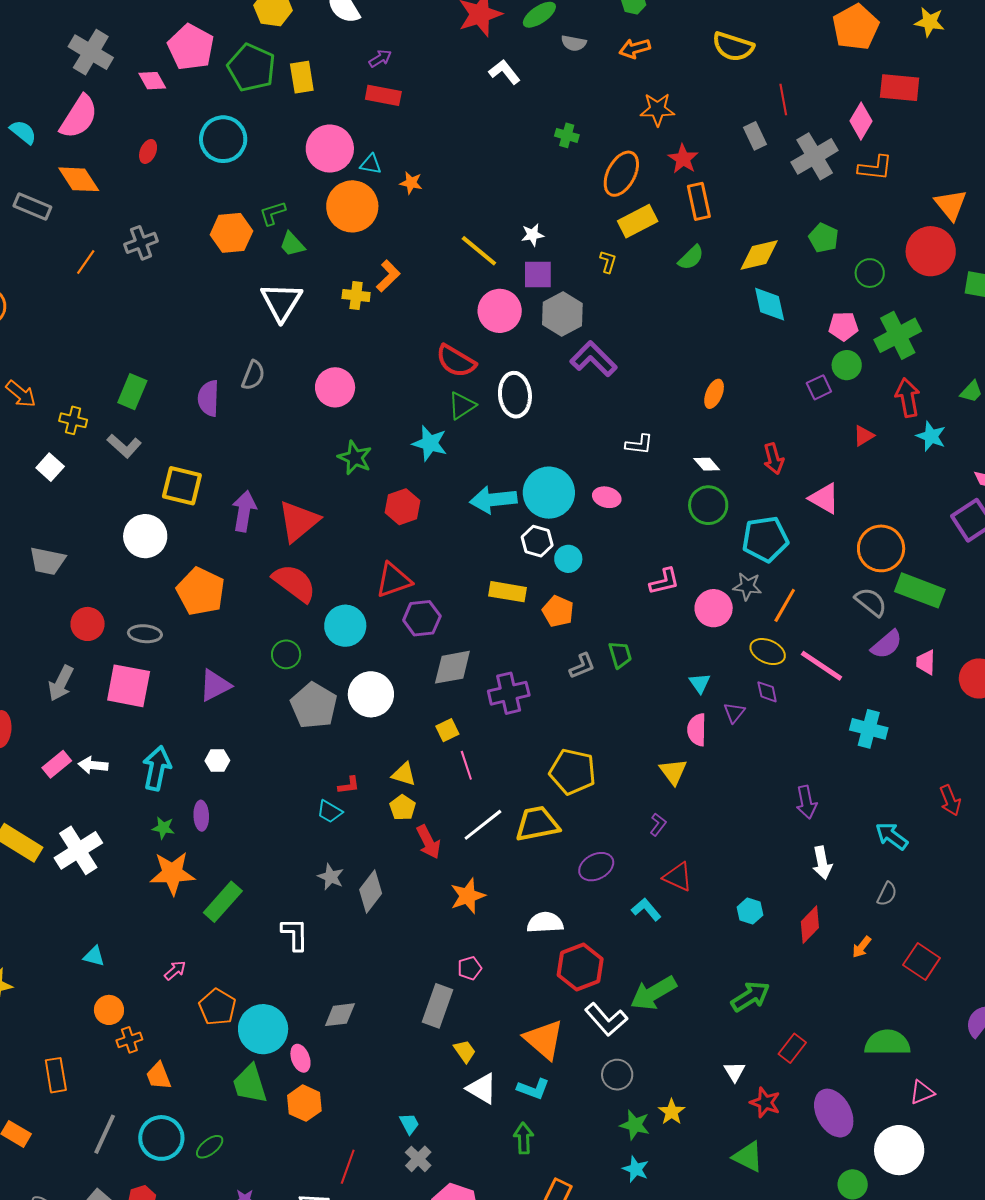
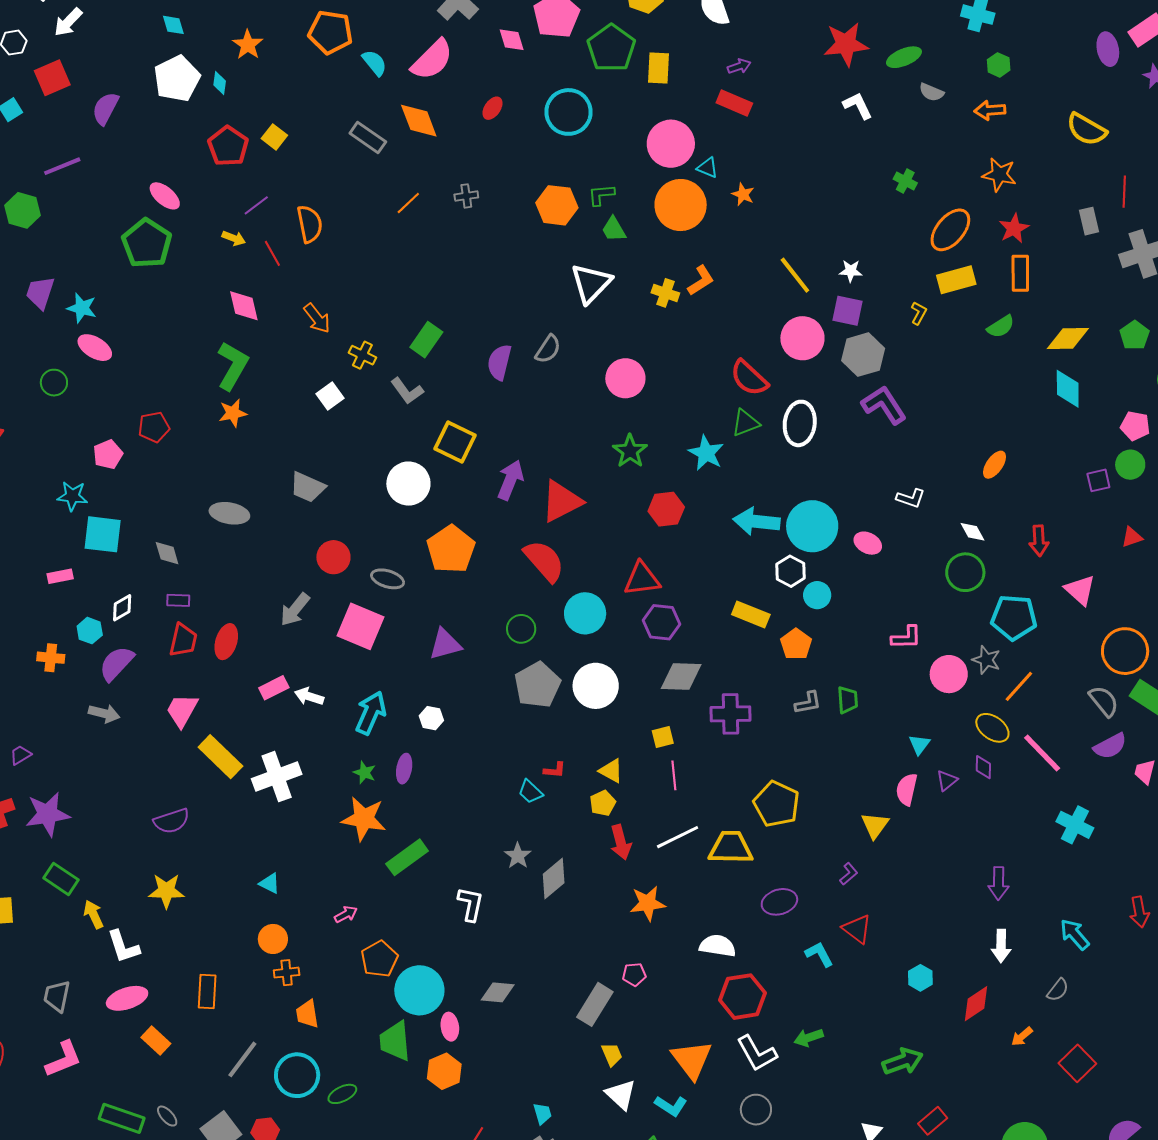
gray cross: (141, 243) -> (466, 196), size x0.7
green arrow: (653, 993) -> (809, 1038), size x0.6

